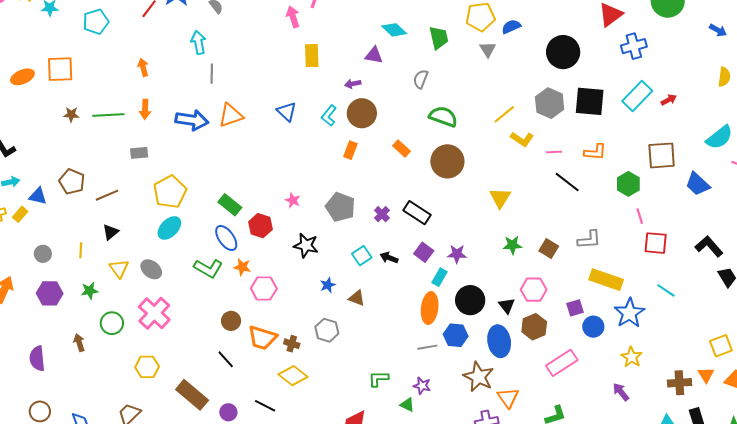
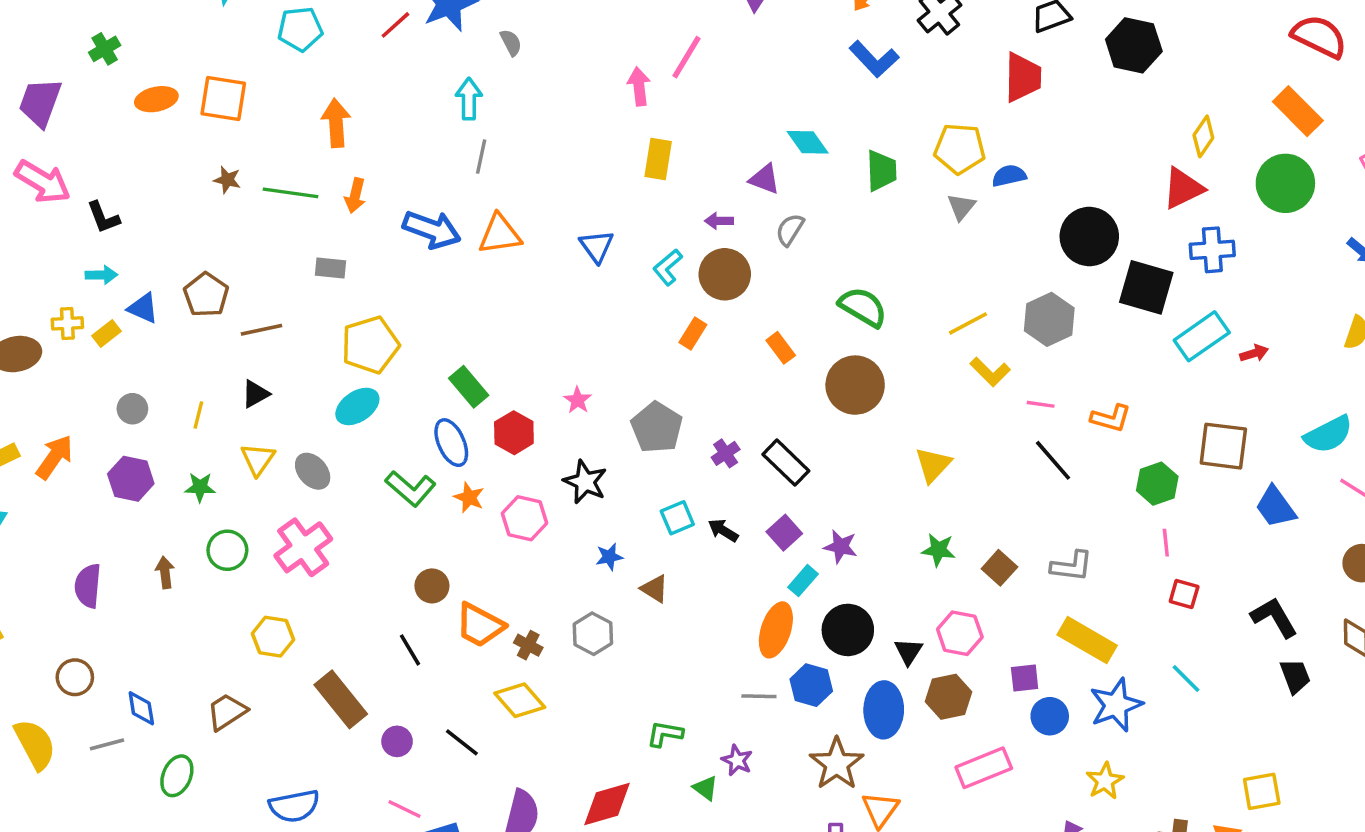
orange arrow: (143, 67) -> (336, 123), moved, size x1.5
gray semicircle: (421, 79) -> (790, 230), moved
black square: (590, 101) -> (1146, 287), moved
red square: (656, 243) -> (1184, 594), size x0.7
pink hexagon: (264, 289) -> (524, 518), moved

